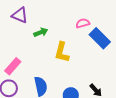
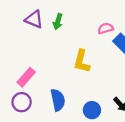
green arrow: (41, 32) -> (58, 22), moved, turned 128

